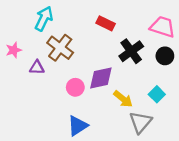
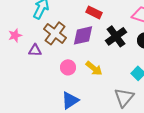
purple diamond: (101, 78) -> (83, 35), moved
yellow arrow: (123, 99) -> (94, 68), moved

